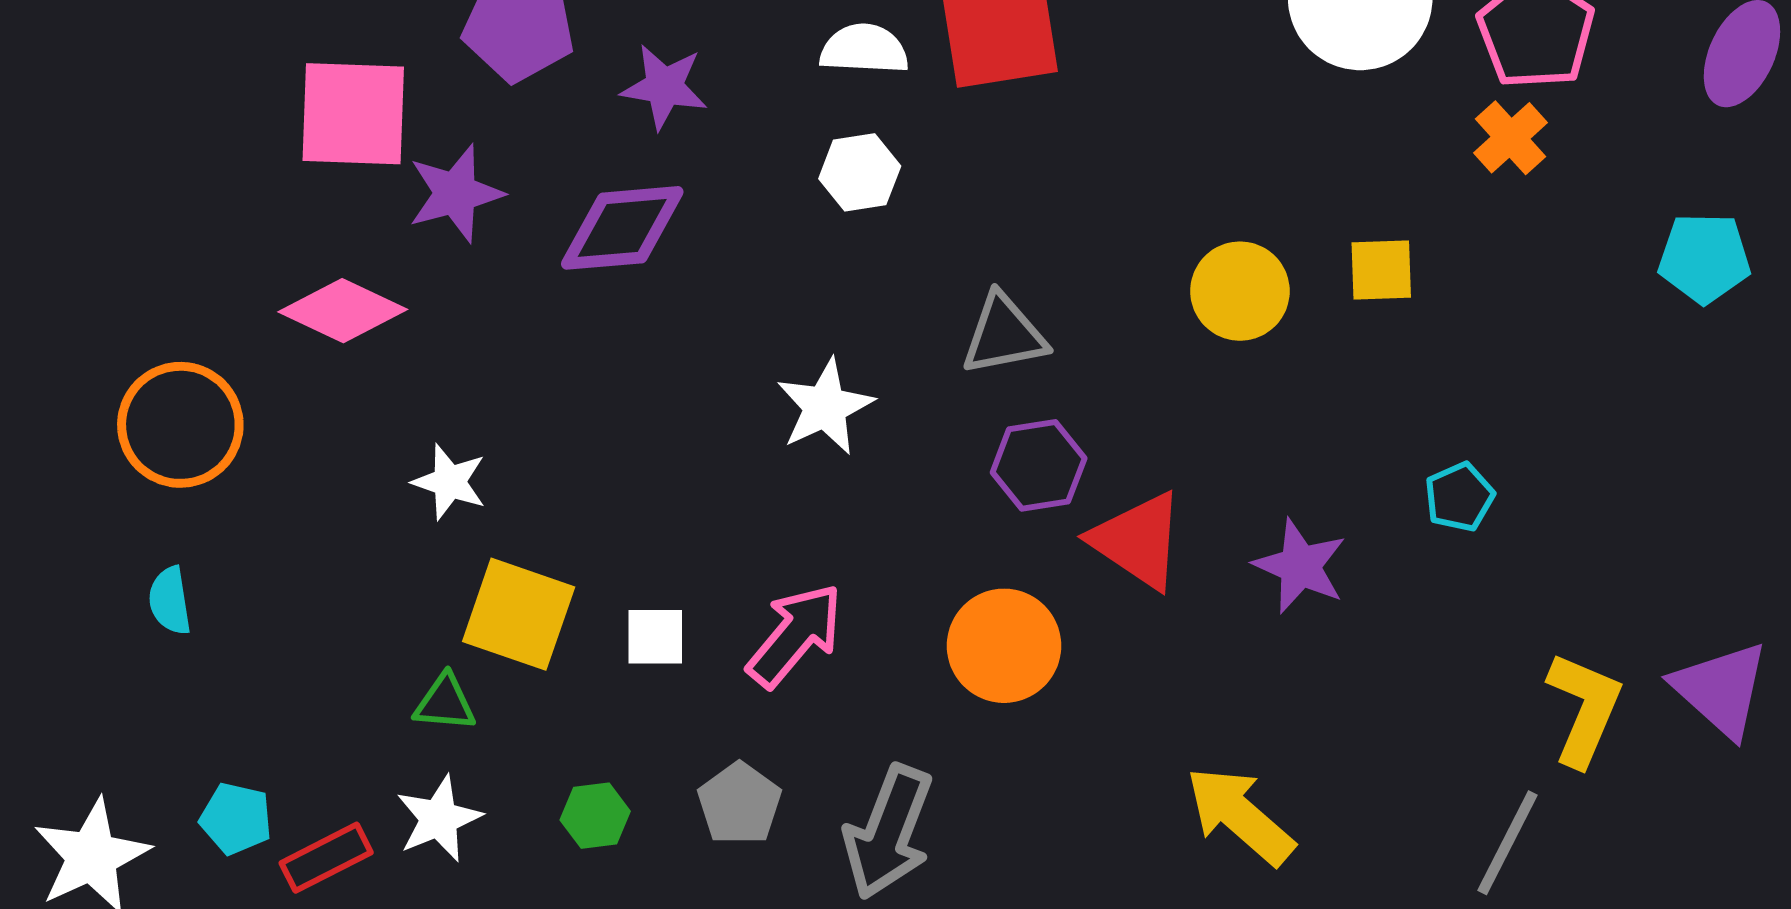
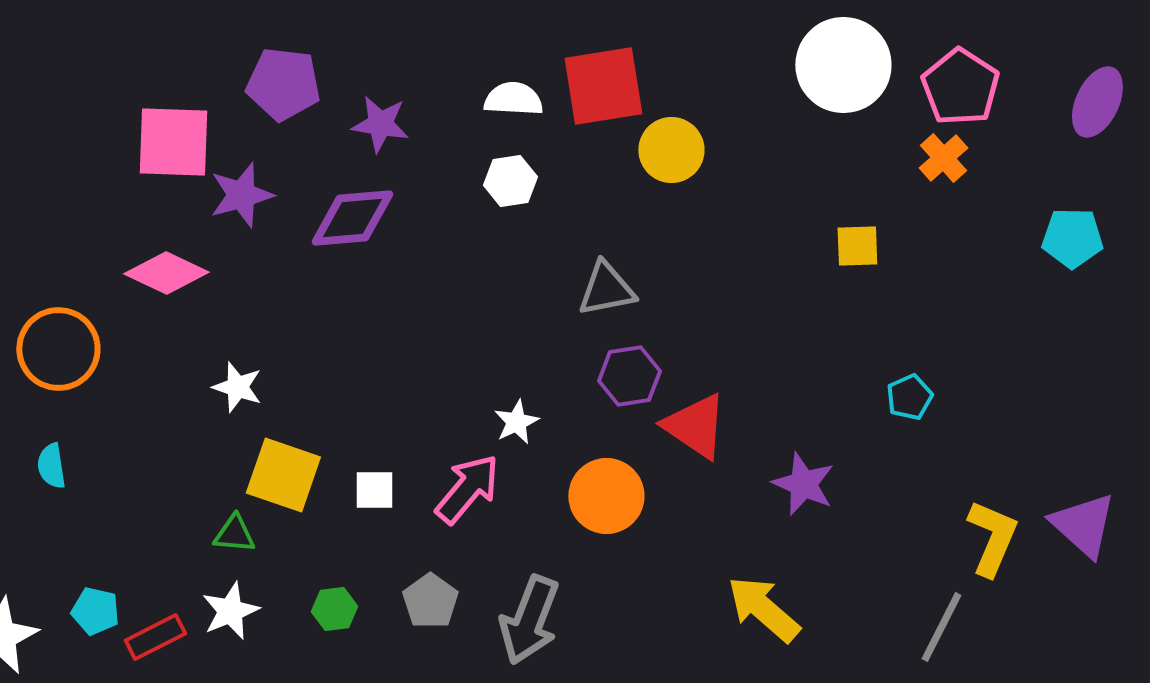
yellow circle: (1240, 291) -> (671, 150), moved
white star: (825, 407) -> (516, 422), moved, size x0.7
purple star: (1300, 566) -> (803, 484), moved

